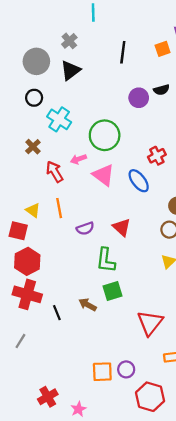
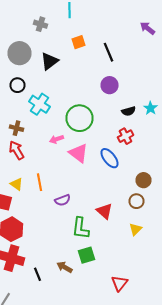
gray cross: (69, 41) -> (40, 24), moved, turned -32
orange square: (163, 49) -> (78, 42), moved
black line: (123, 52) -> (108, 52), moved, turned -30
black semicircle: (161, 90) -> (128, 111), moved
brown cross: (33, 147) -> (16, 128), turned -32
red arrow: (55, 172) -> (16, 150), moved
red triangle: (122, 227) -> (104, 211), moved
red triangle: (150, 323) -> (120, 283), size x0.7

